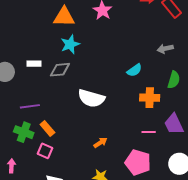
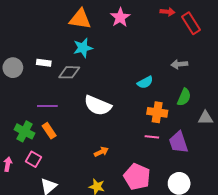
purple line: (30, 106) -> (47, 106), moved
pink line: (149, 132) -> (152, 137), moved
pink square: (45, 151) -> (33, 159), moved

